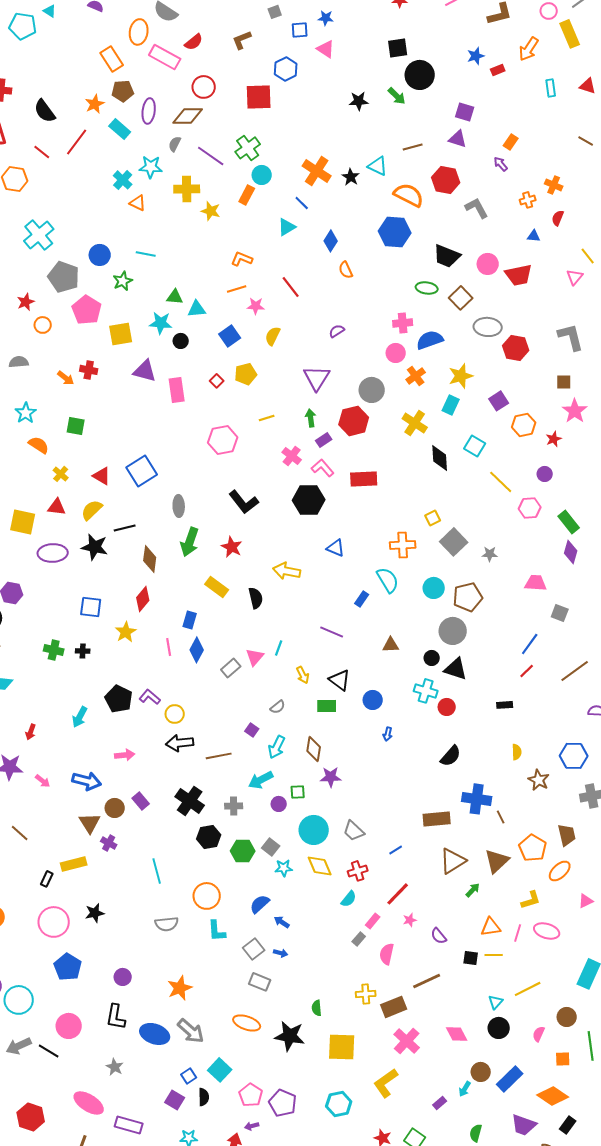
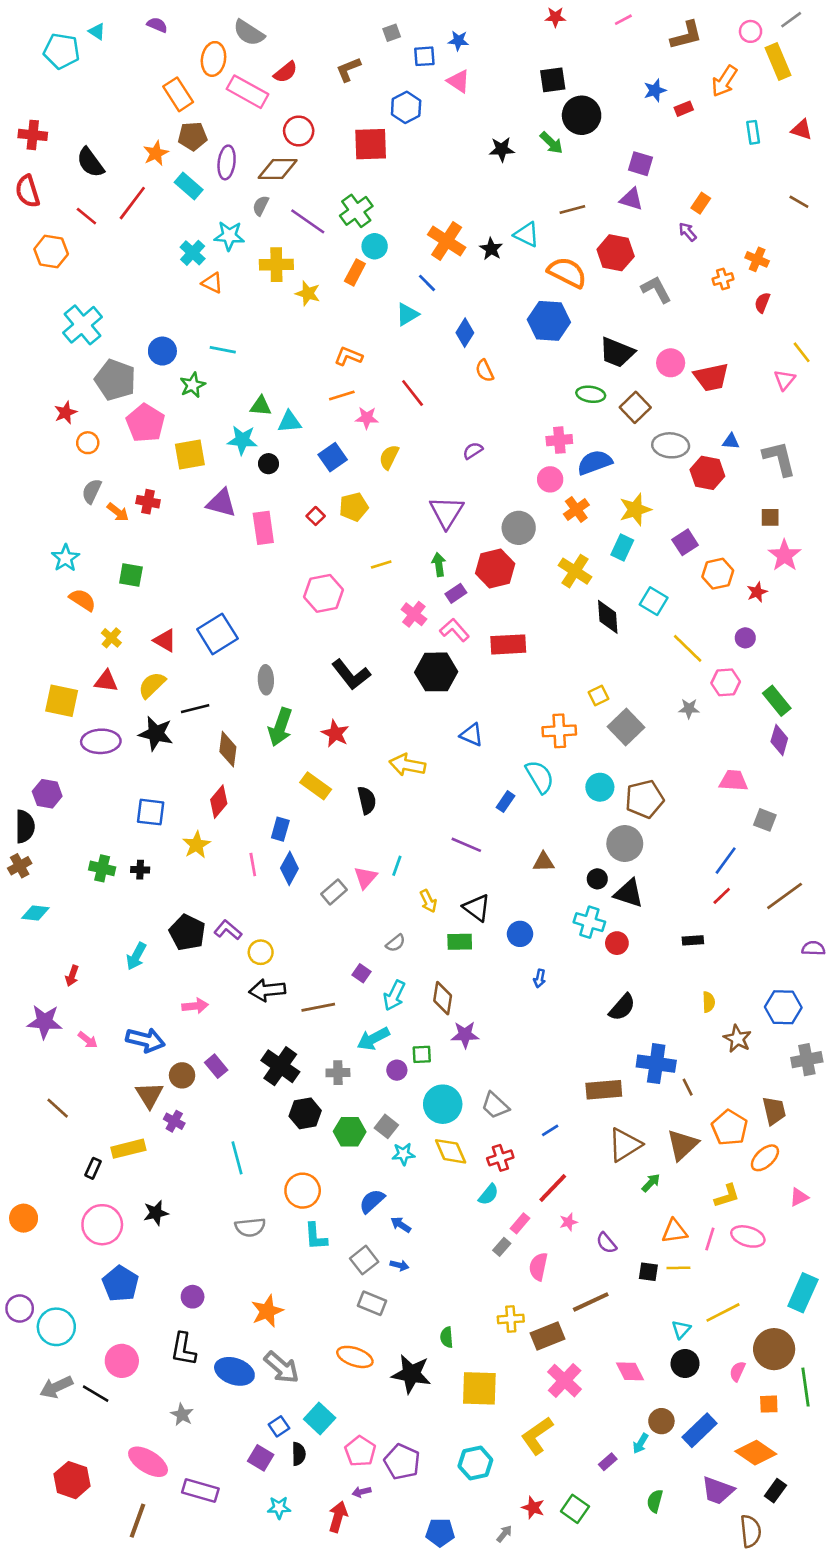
blue triangle: (534, 236) -> (731, 441), moved
gray semicircle: (19, 362) -> (92, 491), moved, turned -60
gray star: (490, 554) -> (689, 709), moved
brown circle: (567, 1017) -> (774, 1349), size x1.6

